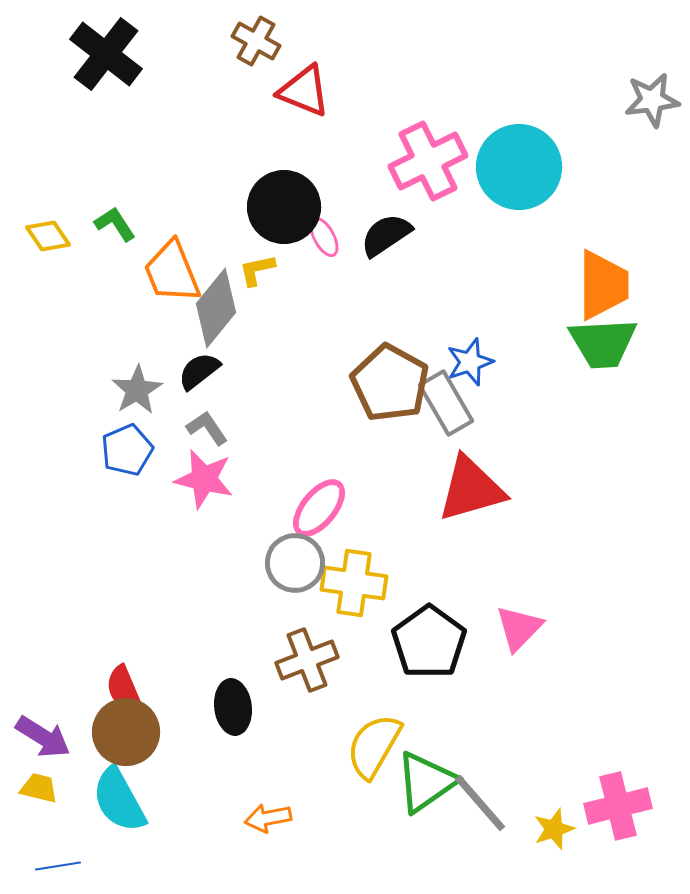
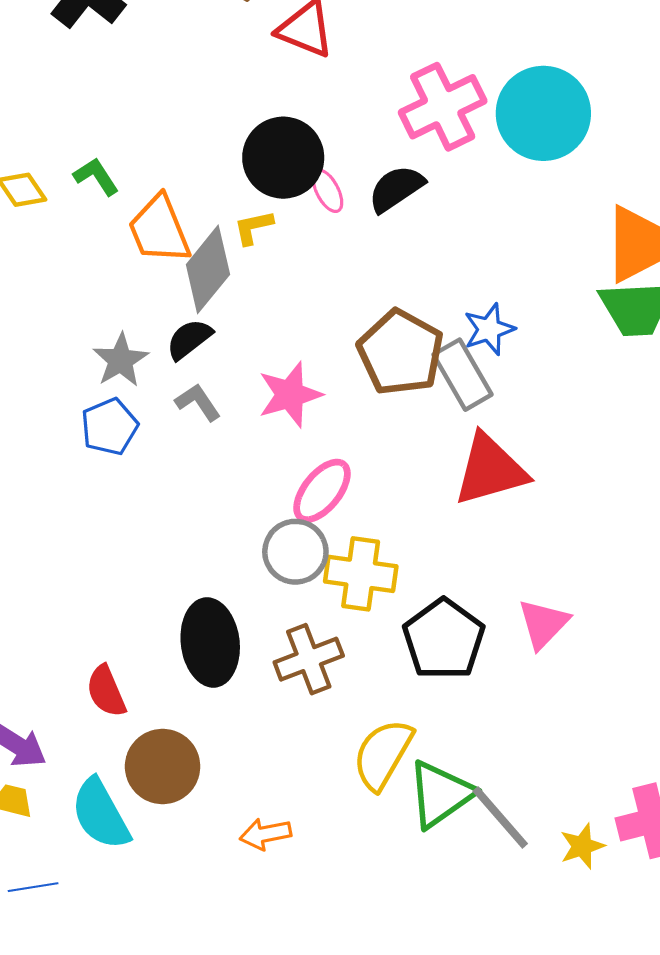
pink star: (204, 479) -> (290, 395), moved, turned -30
black ellipse: (233, 707) -> (210, 642), moved, size x1.4
brown circle: (126, 732) -> (163, 766), moved

